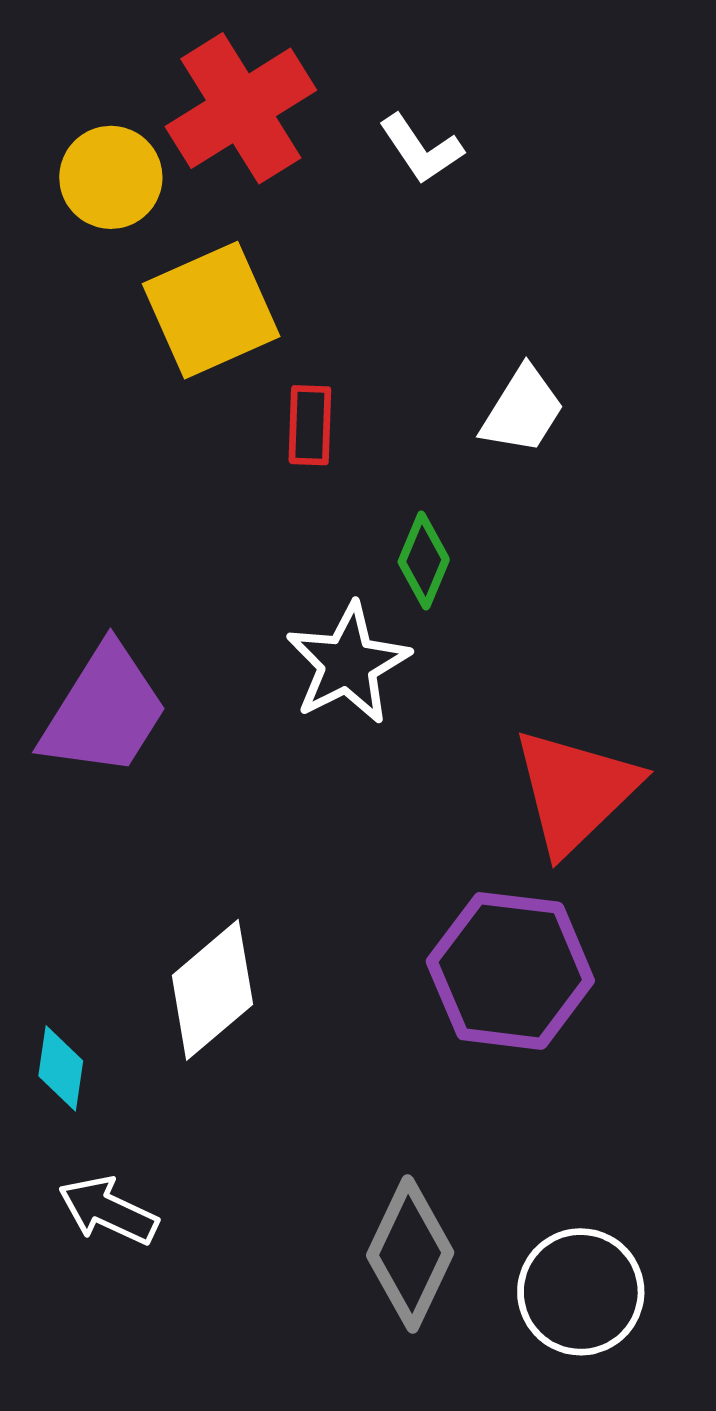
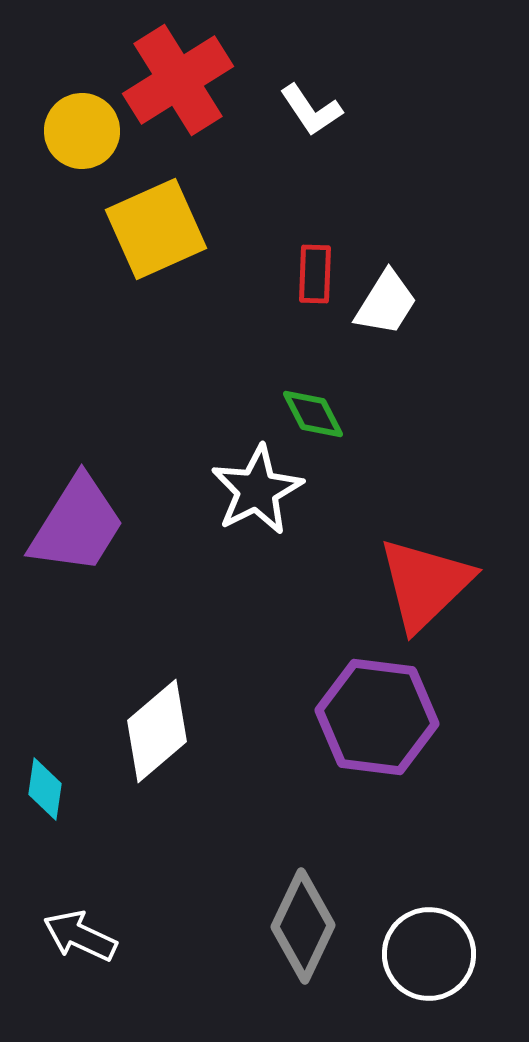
red rectangle: (310, 425) -> (315, 274), moved
green diamond: (424, 561) -> (313, 414), turned -50
white arrow: (108, 1211) -> (80, 936), moved

